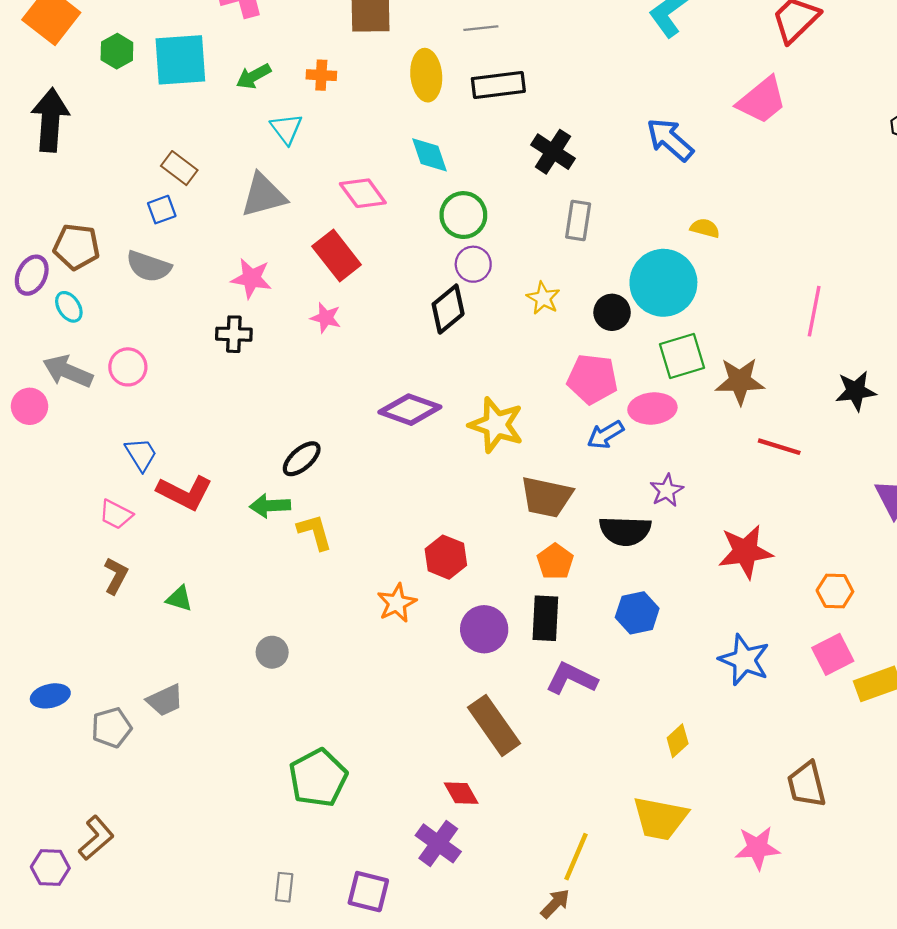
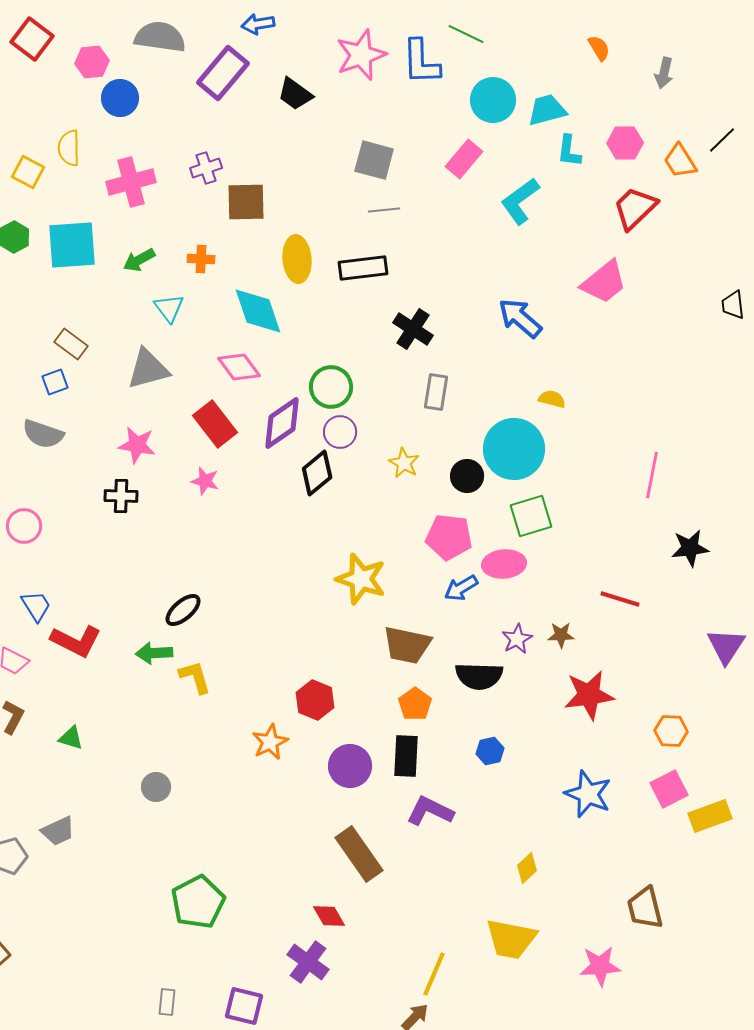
gray line: (481, 28) -> (384, 210), moved
cyan diamond: (430, 155) -> (258, 311), moved, size x1.4
brown star: (740, 381) -> (561, 635), moved, size x0.6
purple diamond: (410, 410) -> (282, 423), moved, turned -54
blue hexagon: (637, 613) -> (490, 751), size x0.7

